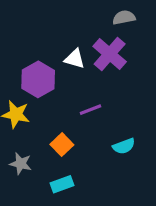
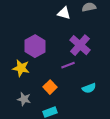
purple cross: (110, 54) -> (80, 45), moved
white triangle: (75, 59) -> (64, 13), moved

